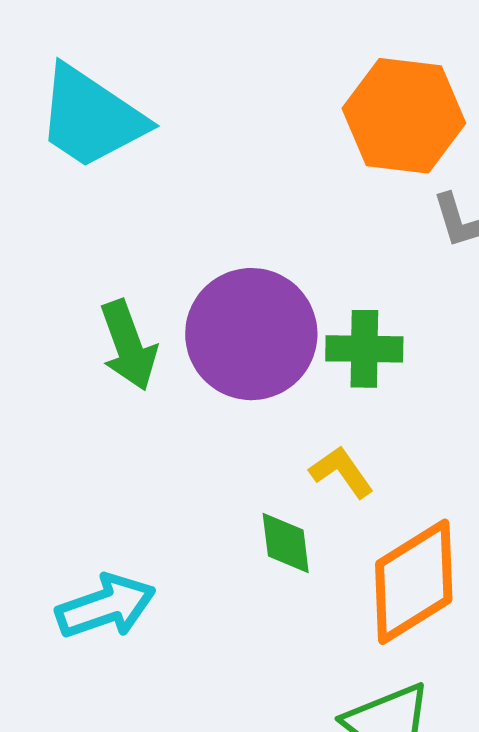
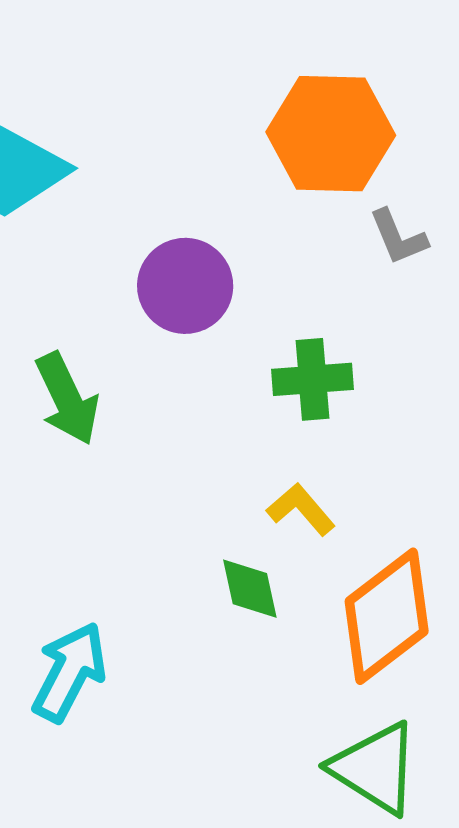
purple circle: (251, 334) -> (185, 286), moved, size x0.7
cyan arrow: (106, 606) -> (69, 672), turned -38

